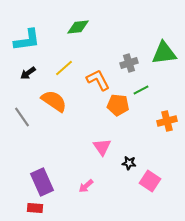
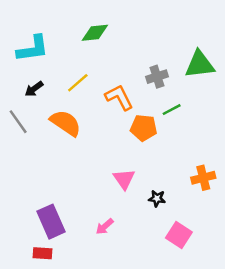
gray line: (22, 117) -> (18, 122), moved
orange cross: (167, 121) -> (203, 178), moved
pink square: (150, 181) -> (179, 235), moved

